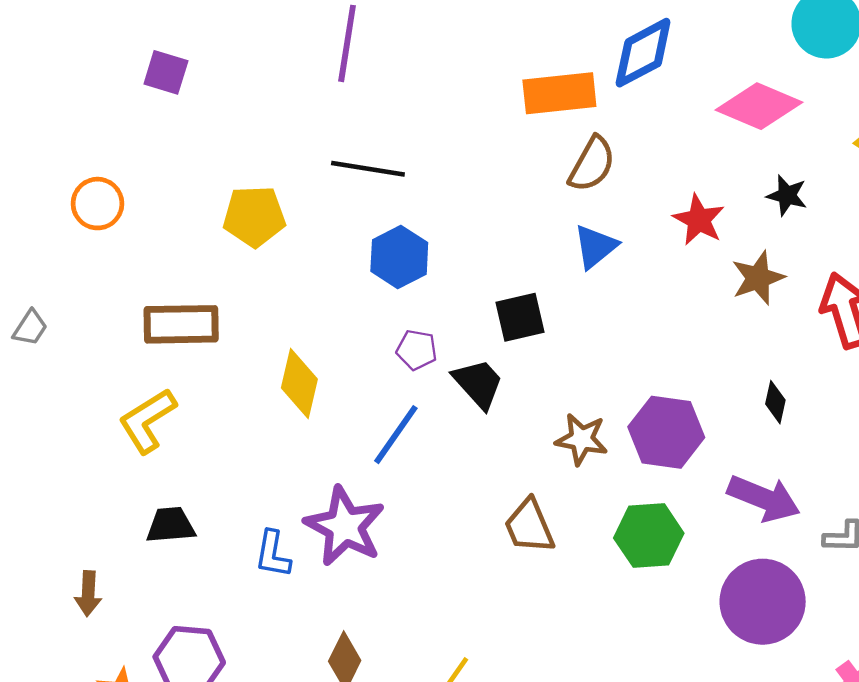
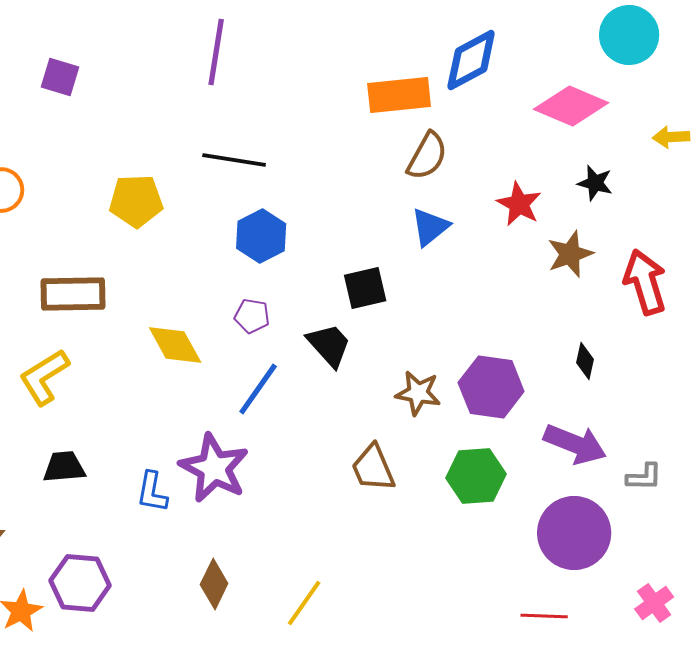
purple pentagon: (417, 350) -> (252, 316), moved
yellow diamond: (299, 383) -> (175, 345), turned -42

